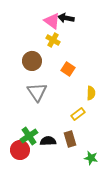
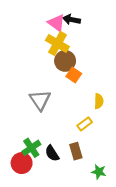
yellow cross: (53, 40) -> (57, 43), size x1.5
brown circle: (32, 61) -> (65, 61), moved
black semicircle: (48, 141) -> (52, 153), turned -119

